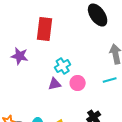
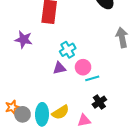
cyan line: (110, 80) -> (92, 78), moved

